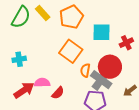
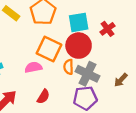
red circle: (110, 67) -> (79, 46), moved
pink semicircle: (42, 83) -> (33, 67), moved

